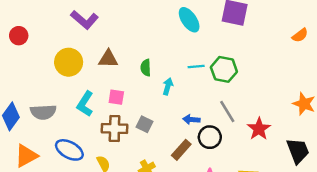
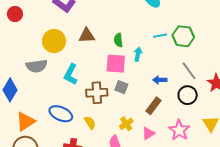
red circle: (19, 36) -> (15, 14), moved
pink square: (116, 97) -> (116, 64), moved, size x1.5
gray semicircle: (43, 112) -> (37, 66), moved
black circle: (210, 137) -> (188, 95), moved

